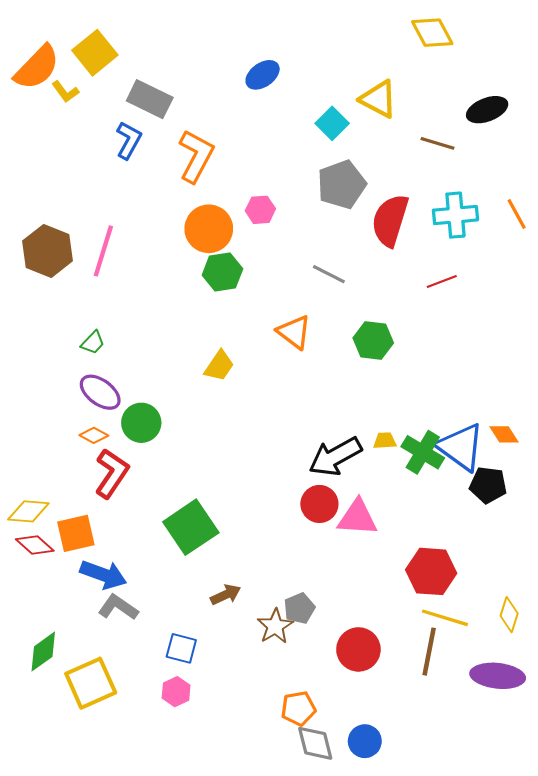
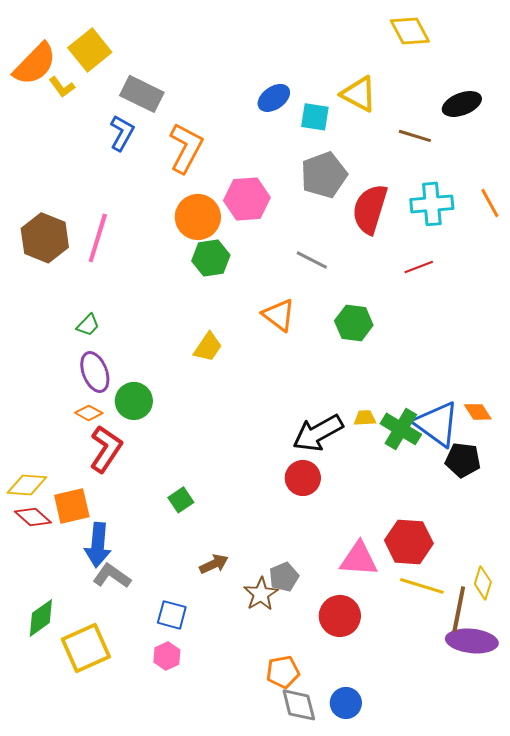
blue ellipse: (263, 75) -> (274, 98), moved
cyan square: (332, 123) -> (315, 117), turned -36
pink hexagon: (260, 210) -> (247, 199), size x1.6
purple ellipse: (100, 392) -> (95, 372), turned 33
pink triangle: (357, 518) -> (359, 559), moved
green square: (191, 527) -> (181, 500), size x0.5
blue arrow: (103, 575) -> (98, 545), turned 75
brown line: (429, 652) -> (459, 609), moved

